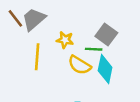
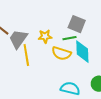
gray trapezoid: (34, 19) -> (18, 39), moved

